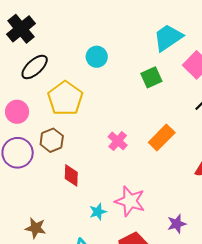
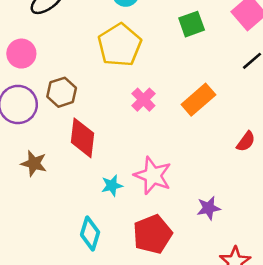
yellow pentagon: (65, 98) -> (120, 45), moved
red diamond: (71, 175) -> (82, 138), size x1.4
brown star: (36, 228) -> (34, 163), moved

